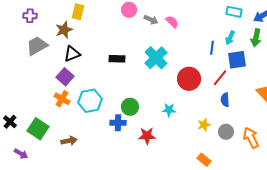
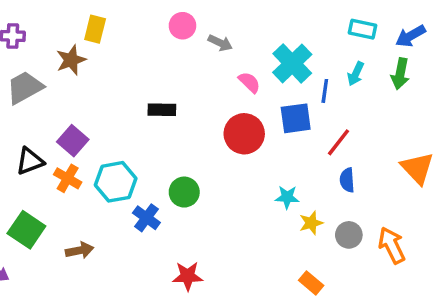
pink semicircle: (172, 22) -> (249, 82), moved
black triangle: (72, 54) -> (30, 161), moved
cyan cross: (156, 58) -> (292, 63), moved
blue square: (237, 60) -> (296, 118), moved
red circle: (189, 79) -> (244, 134), moved
cyan star: (169, 110) -> (287, 197), moved
blue cross: (118, 123) -> (146, 218), moved, turned 35
red star: (147, 136) -> (188, 276), moved

